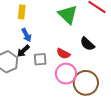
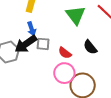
black arrow: (23, 51) -> (26, 44), size x1.6
gray square: (40, 59) -> (43, 44), moved

